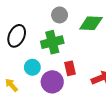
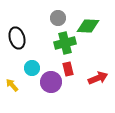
black ellipse: (17, 36) -> (17, 38), turned -40
green cross: (52, 42) -> (65, 43), moved

